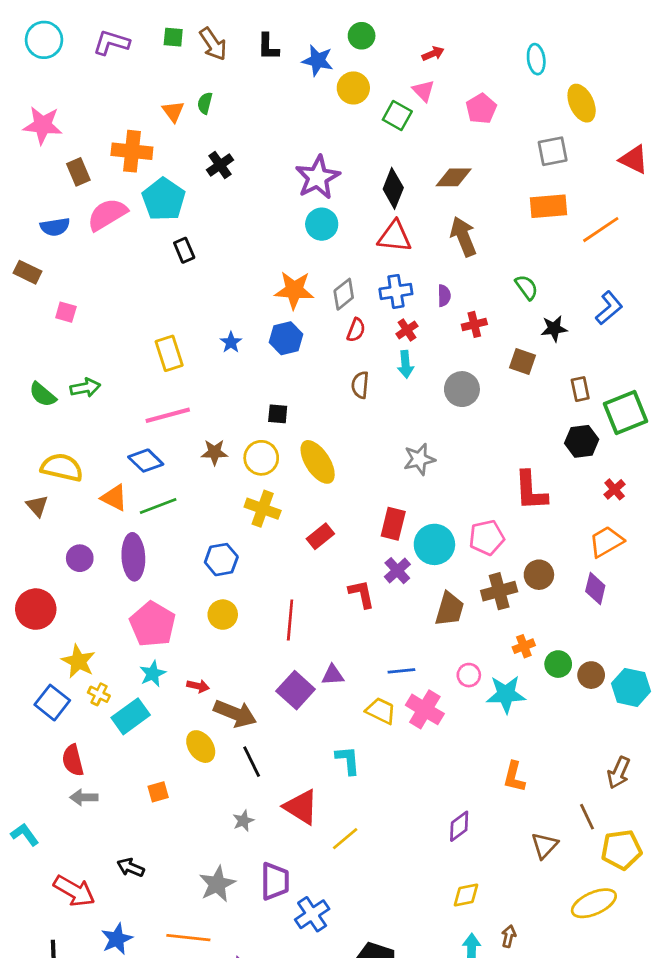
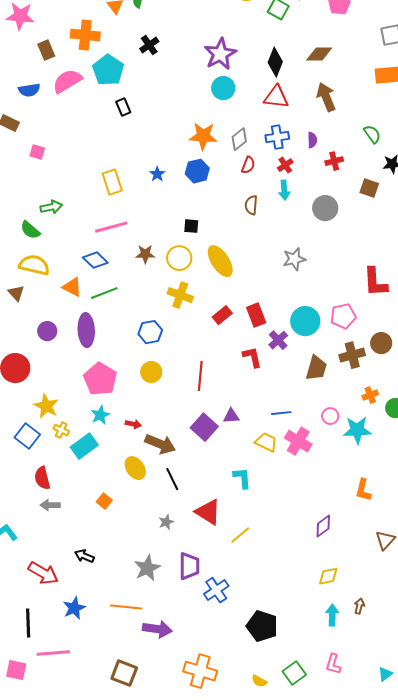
green semicircle: (43, 395) -> (30, 230), moved
red rectangle: (393, 524) -> (256, 315), moved, turned -35
orange square: (158, 792) -> (104, 501), turned -35

